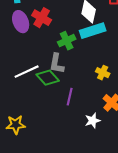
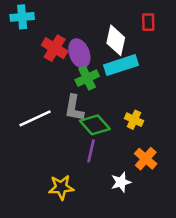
purple ellipse: (21, 22) -> (79, 53), moved
green diamond: (48, 78) -> (95, 125), moved
yellow star: (16, 125) -> (61, 187), moved

